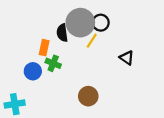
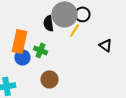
orange rectangle: (44, 48) -> (19, 41), moved, size x1.6
brown circle: (88, 96) -> (49, 79), moved

